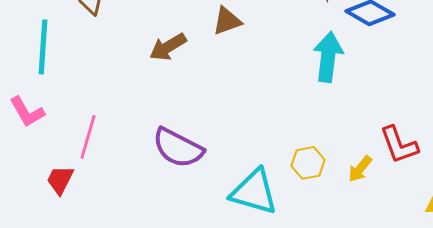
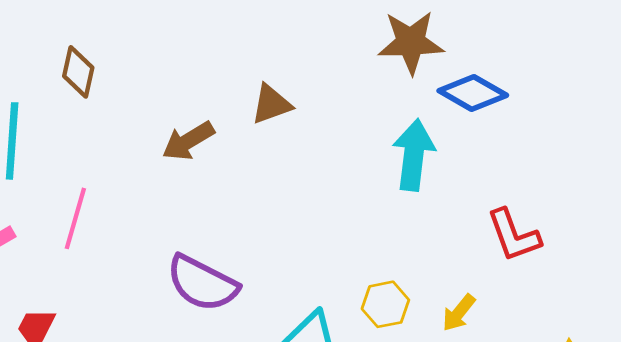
pink line: (88, 137) -> (75, 218), moved
red L-shape: (399, 145) -> (514, 235), moved

